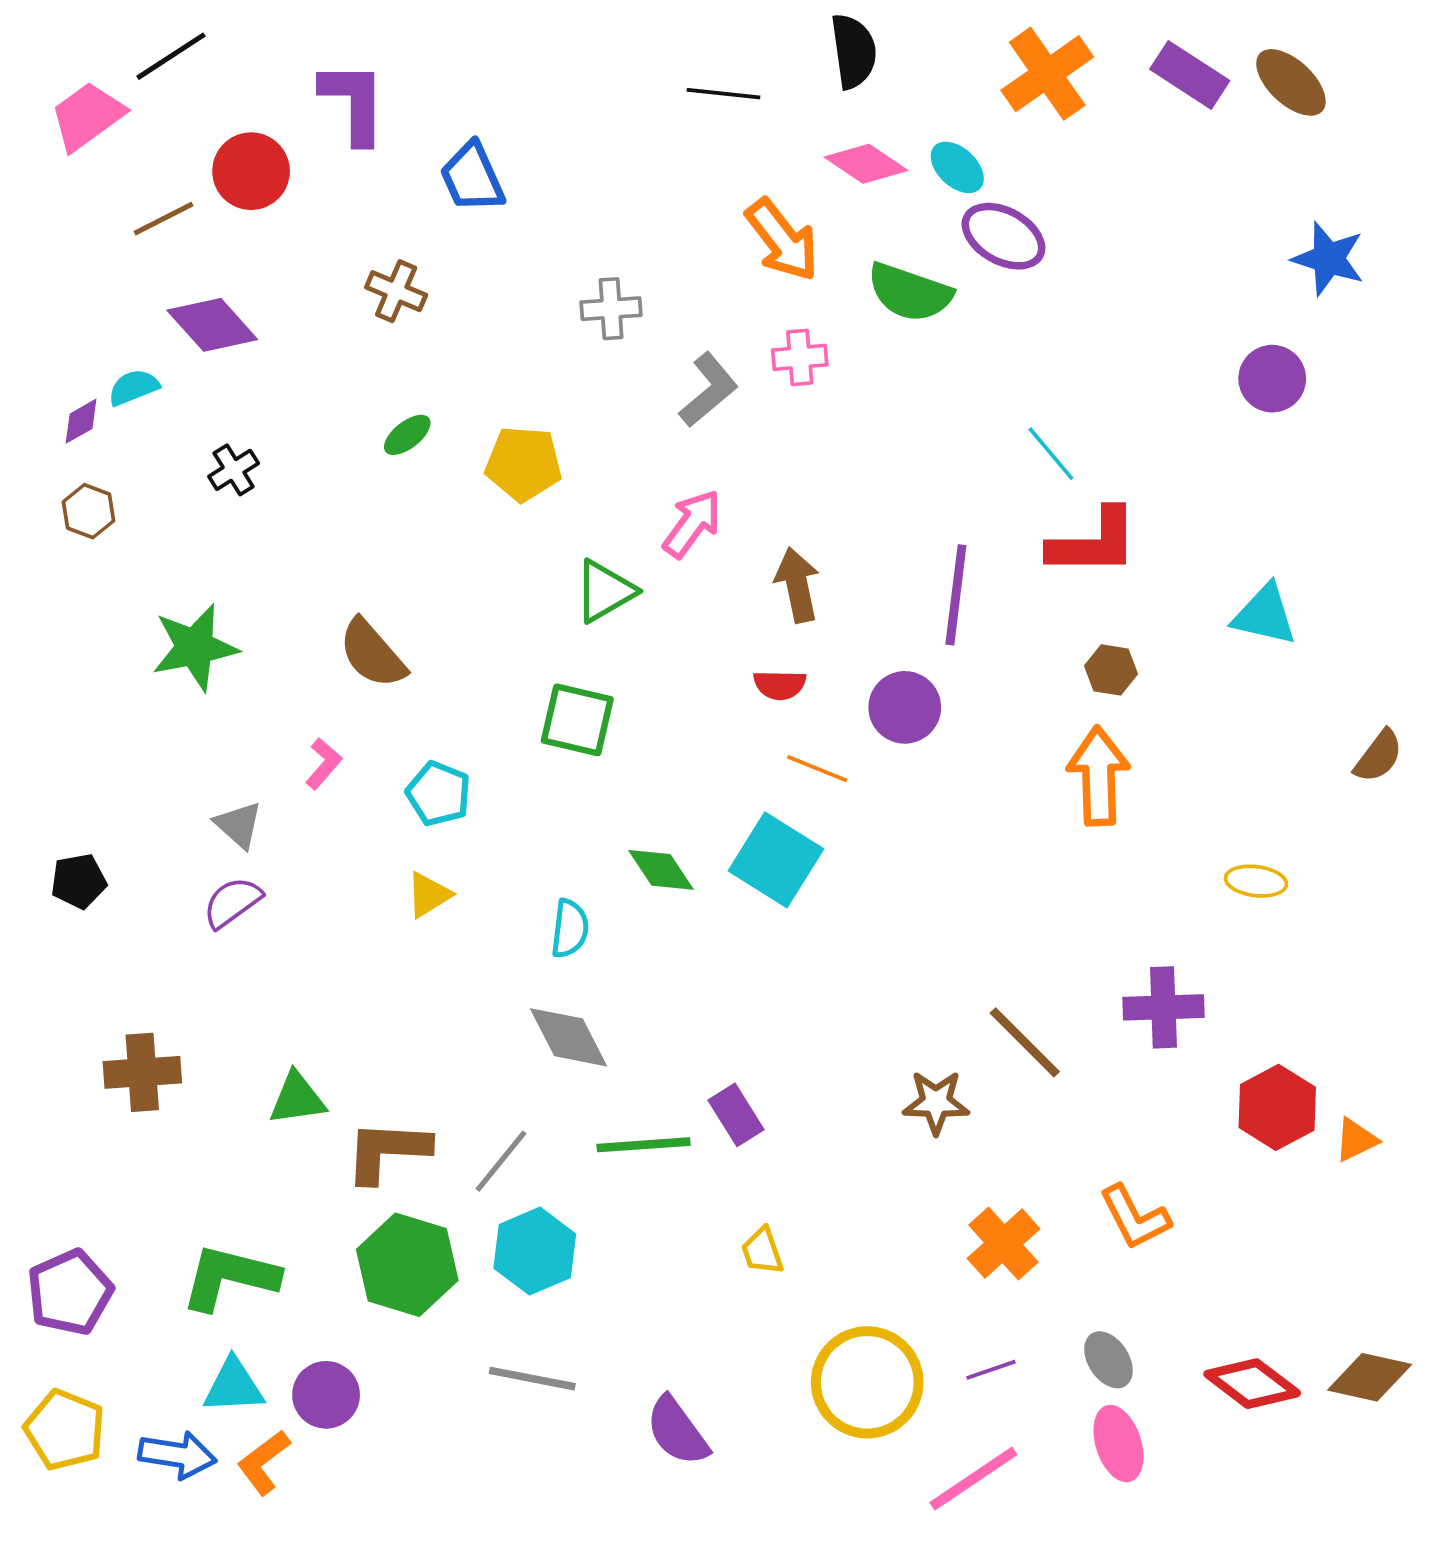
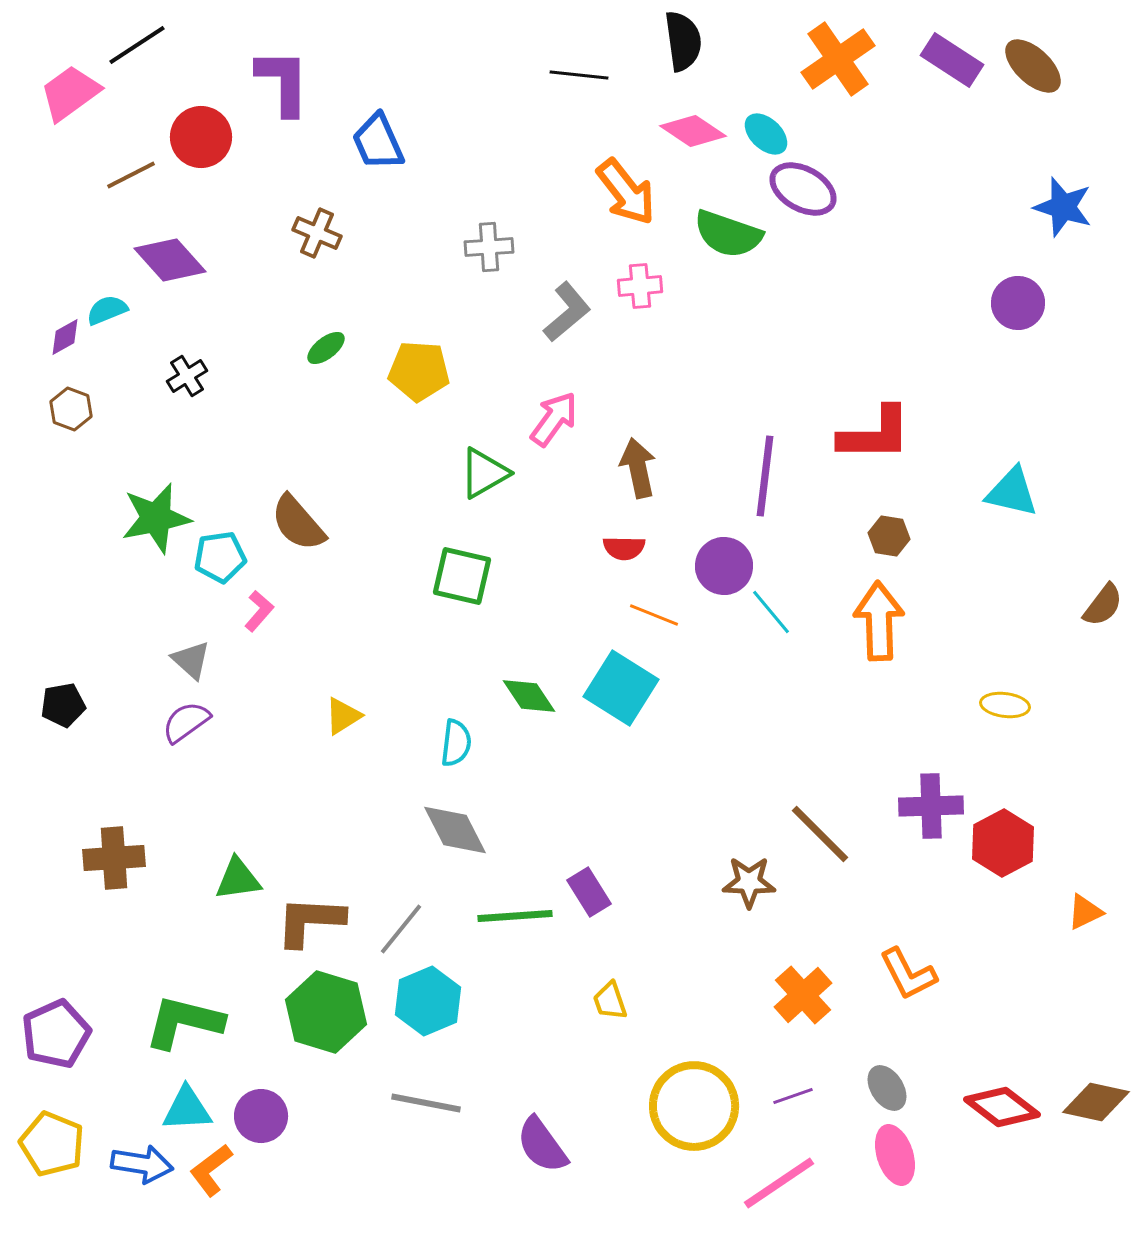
cyan line: (1051, 454) -> (771, 612), moved
cyan pentagon: (439, 794) -> (220, 557), moved, turned -30
red hexagon: (1277, 1107) -> (1003, 843), moved

